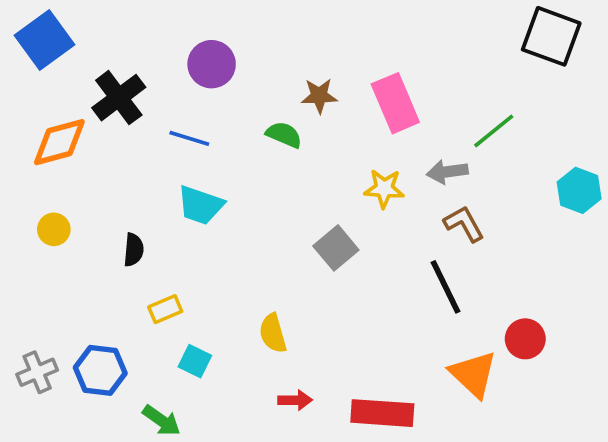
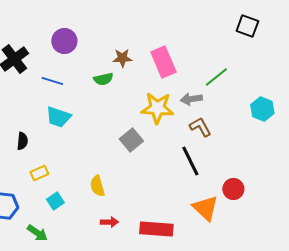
black square: (551, 36) -> (247, 26), size x0.7
green semicircle: (284, 135) -> (103, 79), turned 144
yellow star: (384, 189) -> (157, 108), size x1.5
cyan square: (195, 361) -> (55, 201), turned 30

